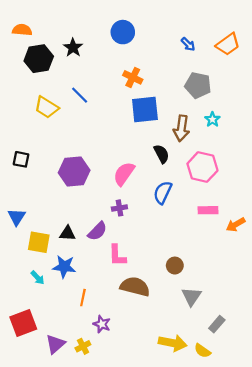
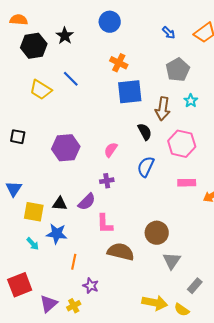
gray pentagon: (198, 85) -> (178, 70), turned 30
pink semicircle: (124, 174) -> (111, 150), size x0.7
brown circle: (175, 266) -> (157, 233), size x1.5

